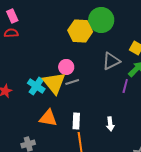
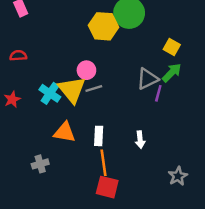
red semicircle: (11, 33) -> (18, 56), moved
gray triangle: (111, 61) -> (147, 79), moved

